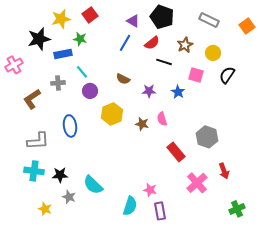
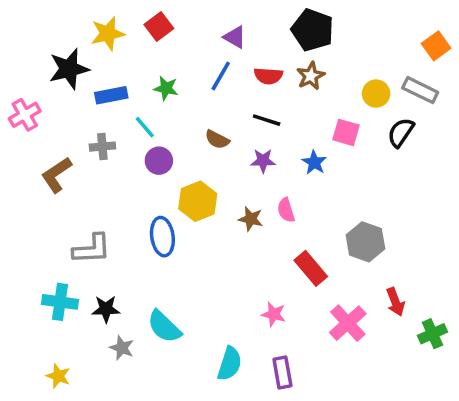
black pentagon: (162, 17) -> (312, 30), moved
gray rectangle: (209, 20) -> (420, 90), moved
green star: (80, 39) -> (166, 88), moved
red semicircle: (152, 43) -> (268, 76), turned 42
brown star: (185, 45) -> (311, 76), moved
black line: (164, 62) -> (267, 120), moved
blue ellipse: (70, 126) -> (162, 237), moved
gray L-shape: (38, 141) -> (92, 249), moved
pink star: (150, 190) -> (274, 314), moved
yellow star: (45, 209) -> (58, 376), moved
green cross: (237, 209) -> (433, 334), moved

